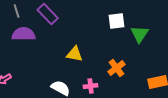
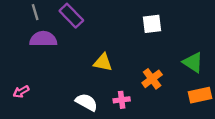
green triangle: (140, 34) -> (193, 62), moved, turned -30

